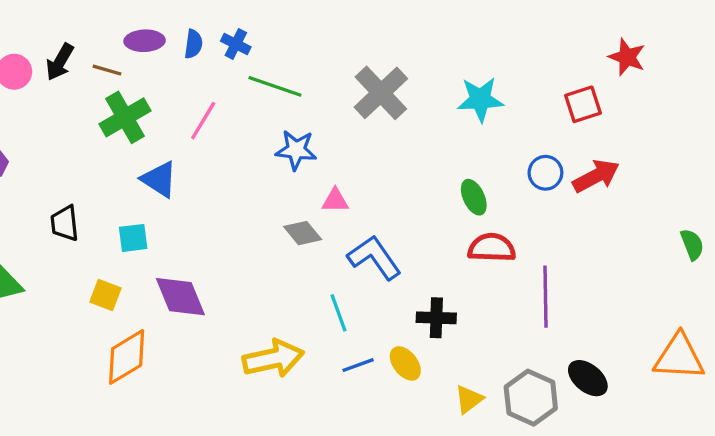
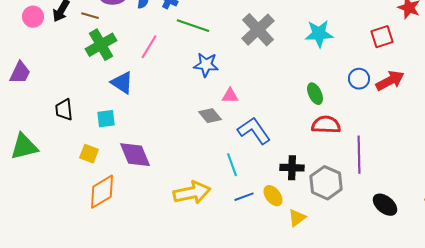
gray hexagon: (531, 398) -> (326, 183), moved
yellow triangle: (469, 399) -> (297, 218), moved

